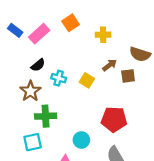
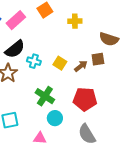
black semicircle: (38, 65) -> (15, 49), size x1.5
brown arrow: (110, 65) -> (81, 66), moved
green cross: (46, 116) -> (45, 96), moved, turned 36

